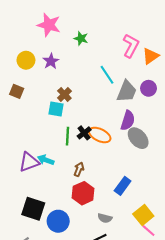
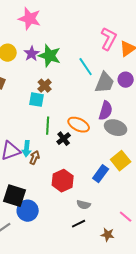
green star: (81, 38) -> (50, 56), moved, size x1.6
black cross: (84, 133) -> (64, 139), moved
gray ellipse: (138, 138) -> (116, 128), turned -30
cyan arrow: (46, 160) -> (27, 149), turned -105
brown arrow: (79, 169) -> (35, 158), moved
yellow square: (143, 215) -> (121, 161), moved
blue circle: (58, 221) -> (28, 211), moved

